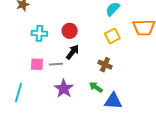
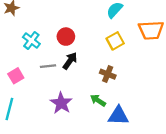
cyan cross: (39, 33) -> (31, 40), turned 35
pink square: (37, 64) -> (16, 76), moved, turned -32
gray line: (56, 64) -> (48, 66), moved

